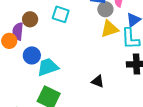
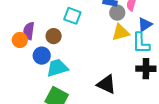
brown circle: (30, 19) -> (54, 36), moved
black triangle: (98, 81) -> (106, 84), size x1.5

